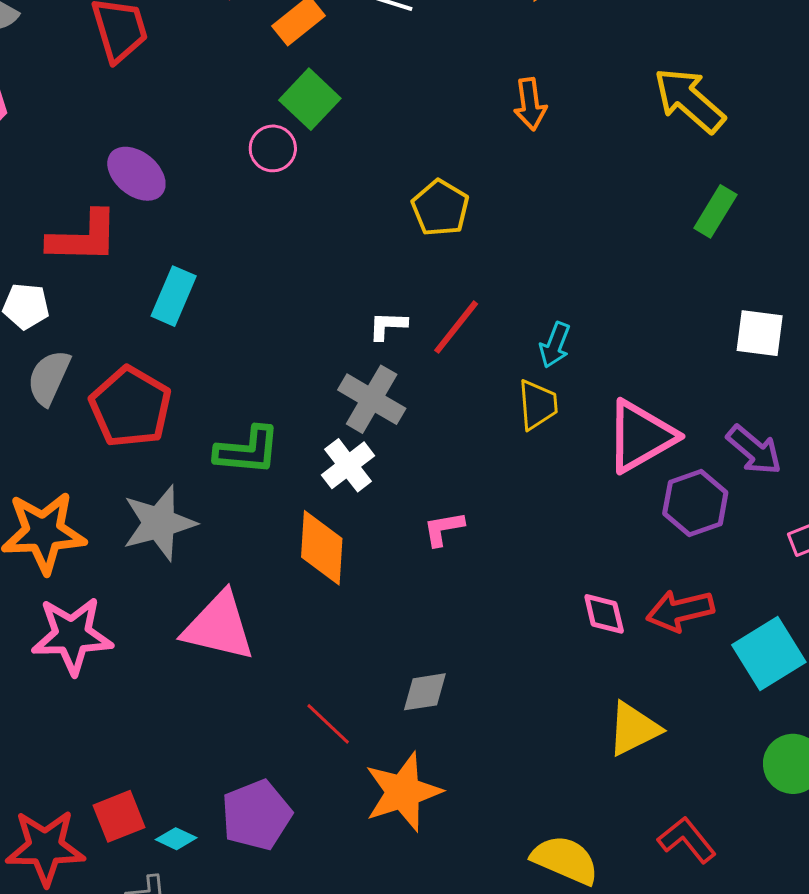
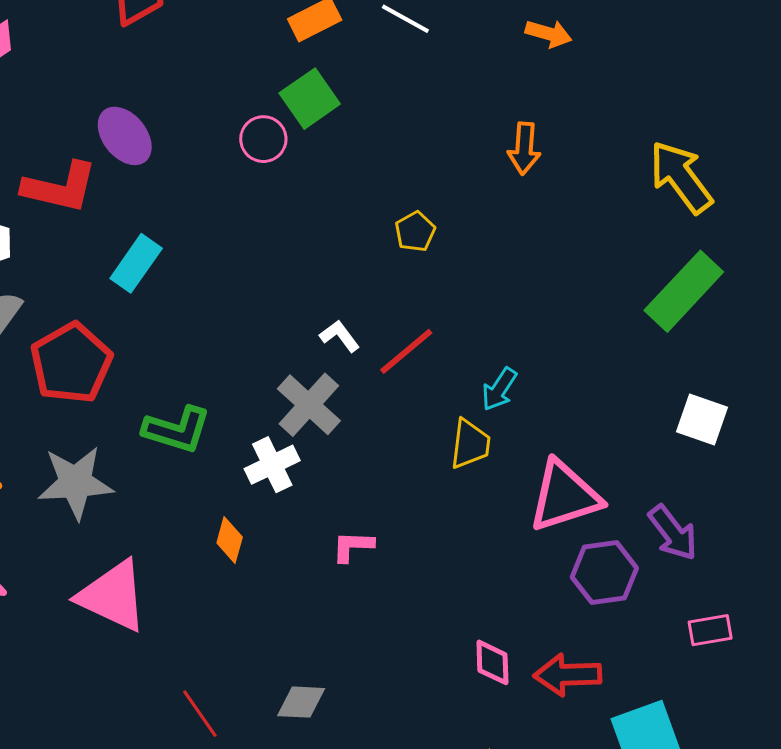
yellow pentagon: (440, 208) -> (415, 232), size x0.7
green rectangle: (715, 211) -> (684, 291), size x1.6
white L-shape: (388, 326) -> (340, 336), turned 39
orange diamond: (322, 548) -> (230, 540), size x0.6

